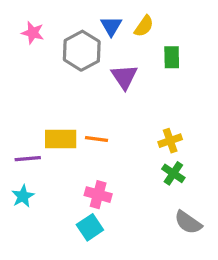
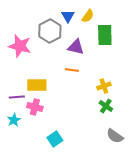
pink star: (33, 33) -> (20, 46), moved, size x1.6
green rectangle: (172, 57) -> (105, 35), size x1.5
purple triangle: (124, 77) -> (76, 47), turned -42
orange line: (96, 139) -> (72, 70), moved
pink cross: (98, 195) -> (35, 107), moved

